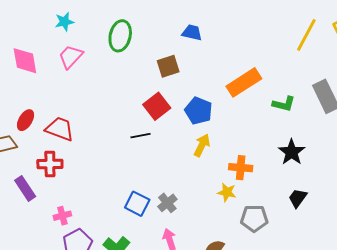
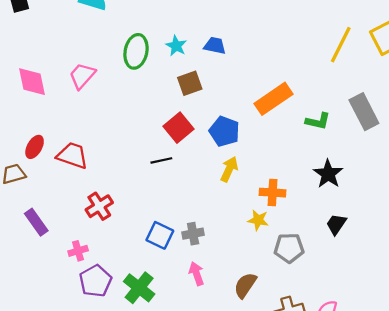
cyan star: (64, 22) -> (176, 46), moved, turned -30
red cross: (50, 164) -> (99, 206), moved, turned -30
gray cross: (167, 203) -> (193, 234), turned 30

